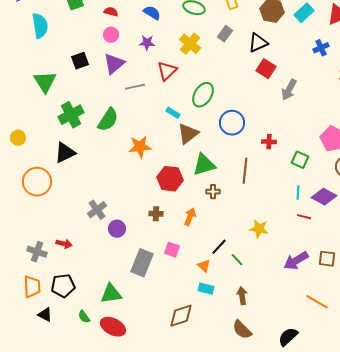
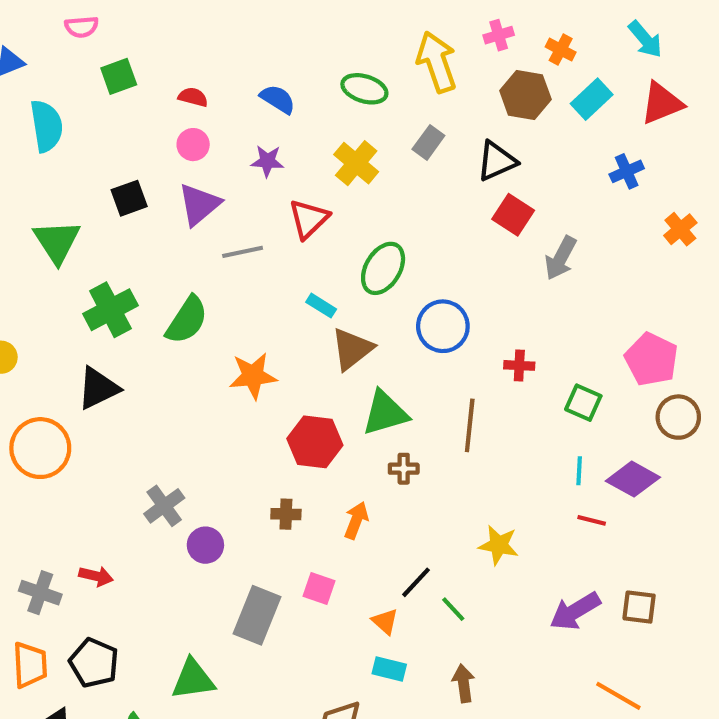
black pentagon: (63, 286) -> (94, 663), turned 30

